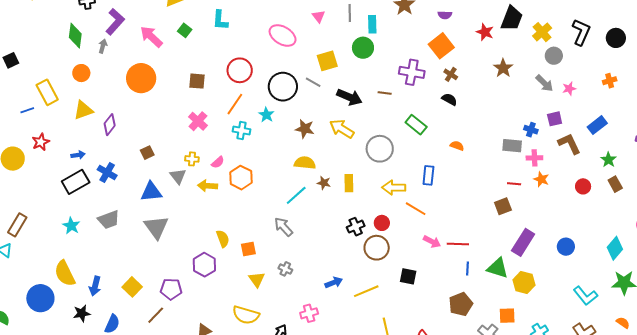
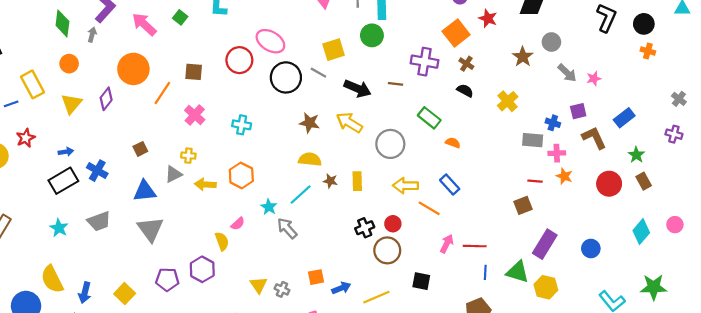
red star: (485, 32) -> (488, 18), moved
yellow cross: (542, 32) -> (508, 101), moved
pink ellipse: (283, 35) -> (270, 41), moved
gray circle: (554, 56) -> (551, 42), moved
orange cross: (610, 81) -> (648, 51), moved, turned 32
orange line: (235, 104) -> (162, 93), moved
yellow triangle: (83, 110) -> (71, 104), turned -30
cyan star: (266, 115) -> (269, 207), moved
purple diamond: (110, 125) -> (106, 99), moved
orange semicircle: (457, 146) -> (453, 143), moved
pink semicircle: (218, 162) -> (238, 224), moved
blue rectangle: (428, 175) -> (450, 185), moved, turned -48
gray triangle: (178, 176) -> (173, 174), turned 42
red circle: (583, 186) -> (609, 184), size x1.5
pink arrow: (432, 242) -> (447, 244), turned -90
cyan diamond: (615, 248) -> (641, 232), moved
orange square: (248, 249) -> (316, 277), moved
gray cross: (285, 269) -> (282, 289), moved
purple pentagon: (171, 289) -> (167, 279), moved

